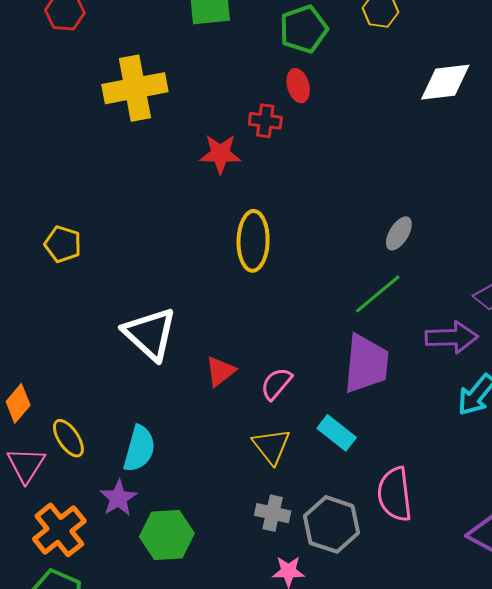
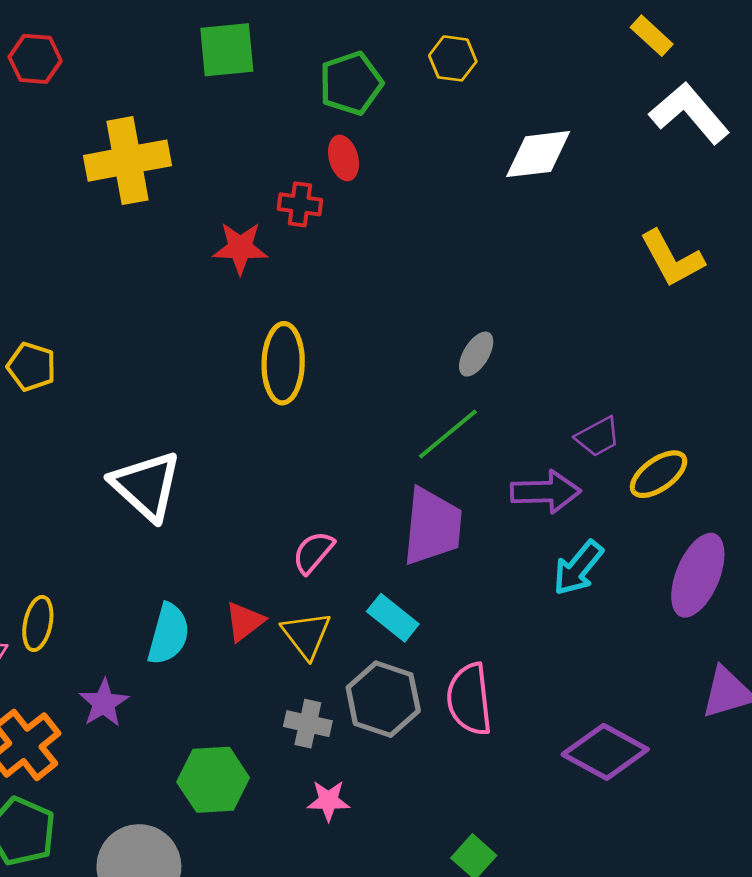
red triangle: (220, 371) -> (245, 621), moved
yellow ellipse: (68, 438) -> (38, 623), turned 45
cyan semicircle: (139, 449) -> (168, 634), moved
gray hexagon: (332, 524) -> (383, 699), moved
green hexagon: (167, 535) -> (213, 780), moved

